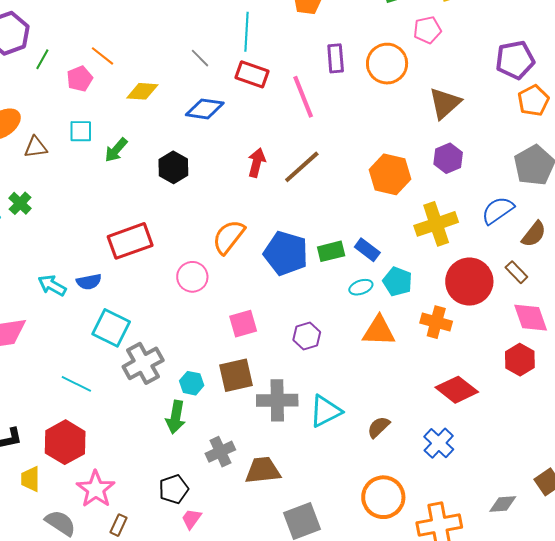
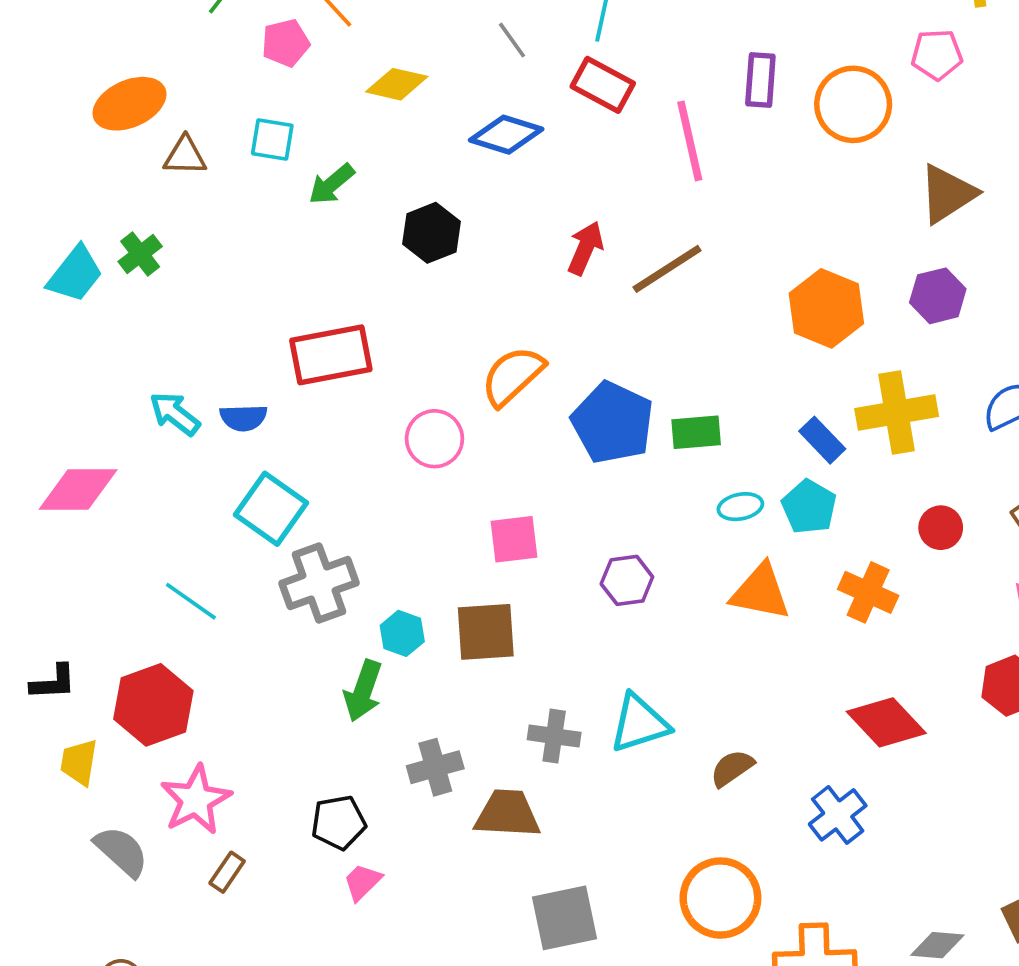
blue rectangle: (367, 250) -> (822, 440), moved
red circle: (469, 282) -> (941, 528), size x0.5
gray cross: (277, 400) -> (554, 736), moved, size x0.7

